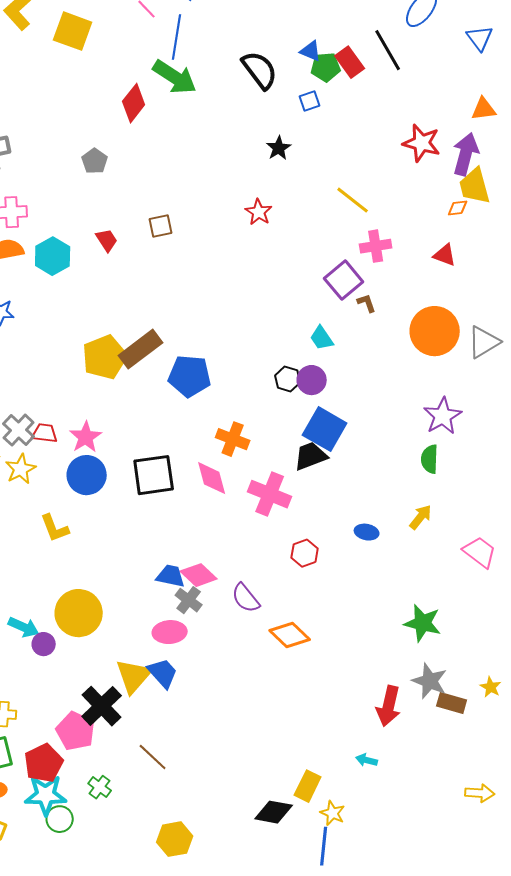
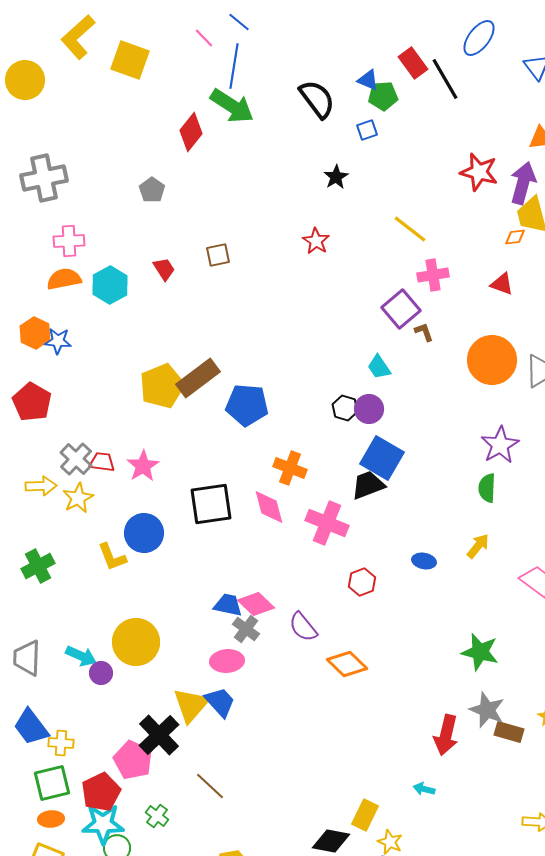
red rectangle: (350, 62) -> (413, 63), moved
blue circle: (87, 475) -> (144, 533), moved

